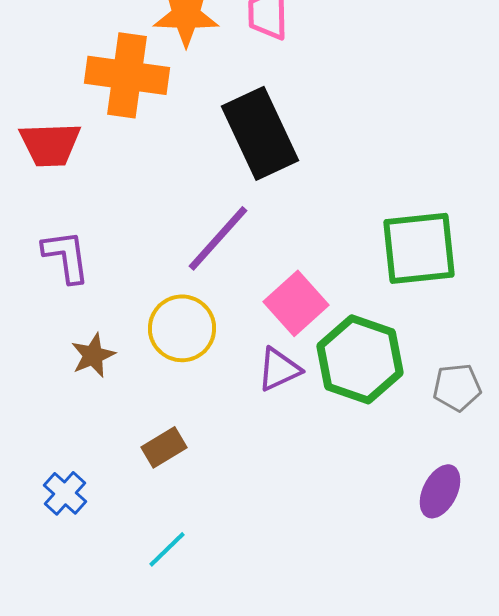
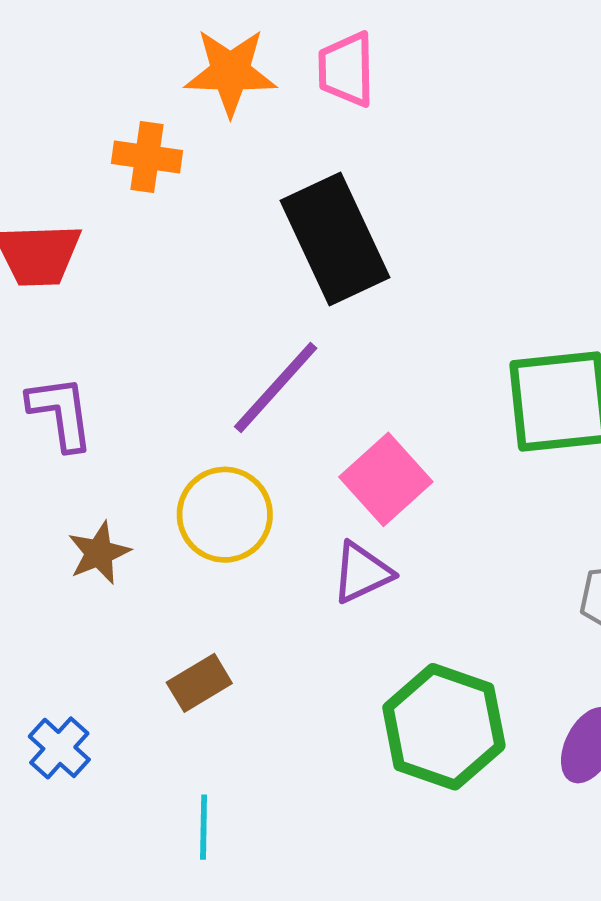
orange cross: (127, 75) -> (147, 157), size x0.6
green hexagon: (360, 359) -> (444, 727), moved
cyan line: (167, 549) -> (204, 827), turned -45

